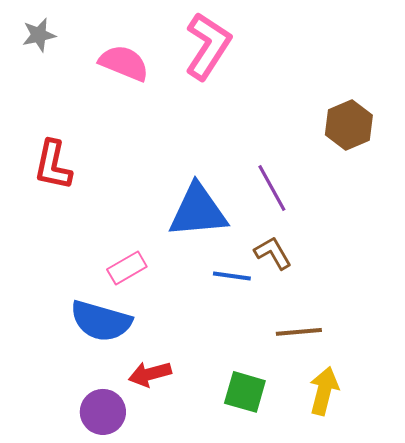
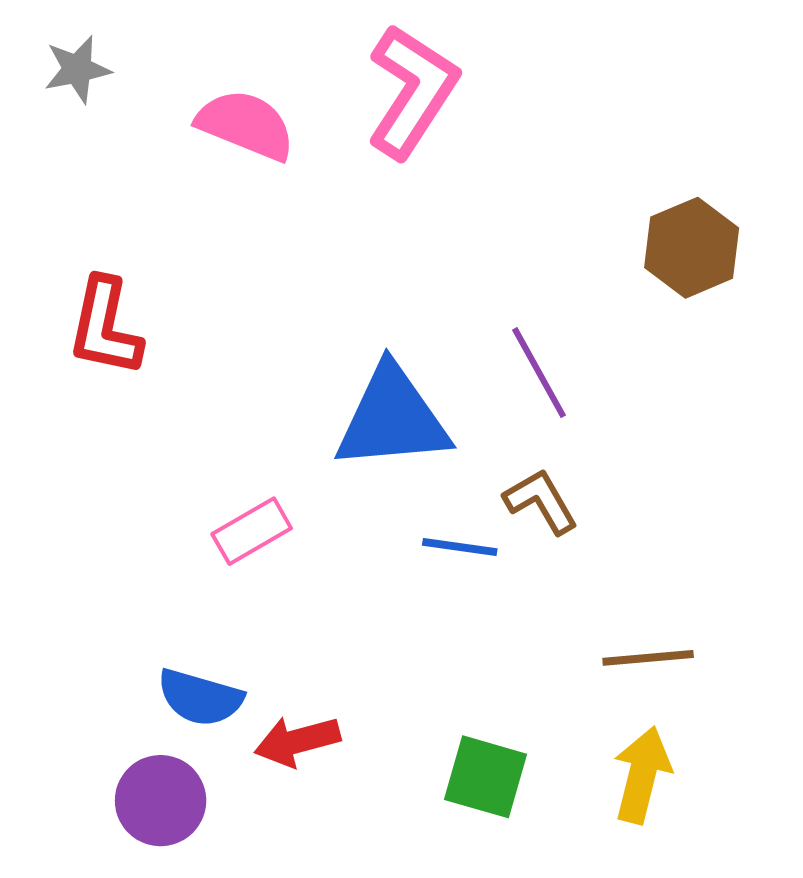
blue semicircle: (101, 321) -> (200, 698), moved, size x0.7
brown line: (299, 332) -> (648, 658), moved
purple circle: (103, 412) -> (161, 801), moved

